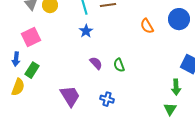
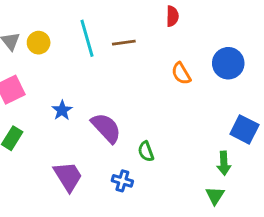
blue star: (86, 31) -> (62, 110), moved
purple semicircle: (96, 63) -> (106, 128), size x1.6
green semicircle: (119, 65) -> (146, 151), moved

